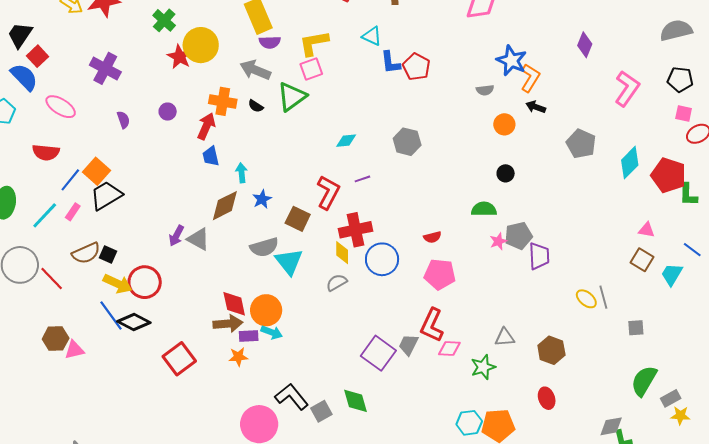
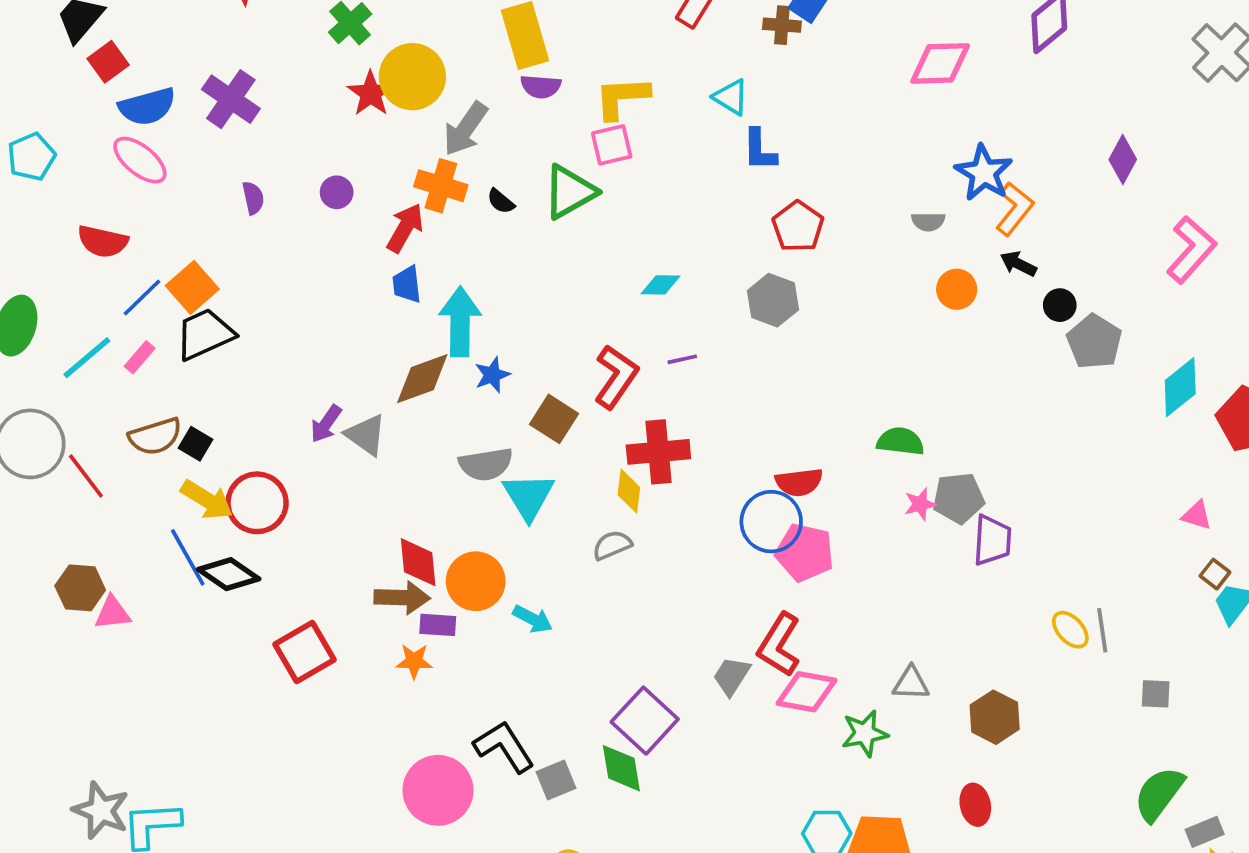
red pentagon: (416, 67) -> (798, 226), moved
gray arrow: (255, 70) -> (465, 129), moved, turned -84
blue semicircle: (24, 77) -> (147, 107), moved, turned 112
cyan arrow: (241, 173) -> (460, 322), size x1.8
black circle: (506, 173) -> (1060, 305), moved
red semicircle: (432, 237) -> (799, 482), size x1.4
blue circle: (382, 259) -> (771, 522), moved
brown square: (642, 260) -> (1215, 574), moved, size x0.7
cyan arrow: (272, 332) -> (533, 619), moved
pink diamond: (449, 348) -> (806, 692), size x1.4
purple square: (378, 353) -> (645, 721), moved

